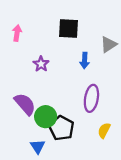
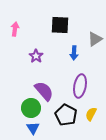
purple semicircle: (25, 104) -> (44, 91), moved
green circle: (46, 117) -> (31, 108), moved
black pentagon: (62, 128) -> (66, 115), moved

